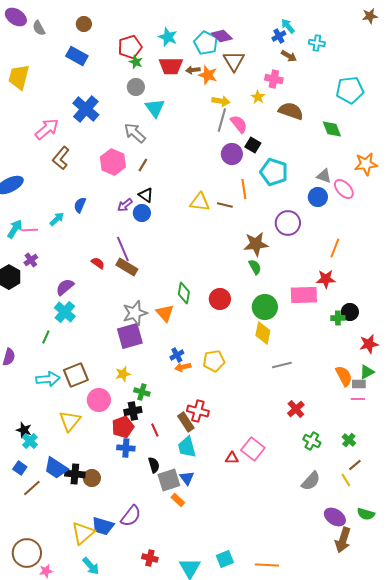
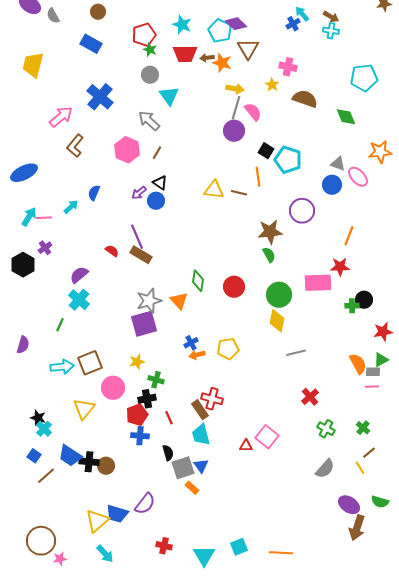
brown arrow: (289, 56) -> (331, 17), moved
black square: (253, 145) -> (266, 151), moved
purple circle: (232, 154) -> (234, 131), moved

